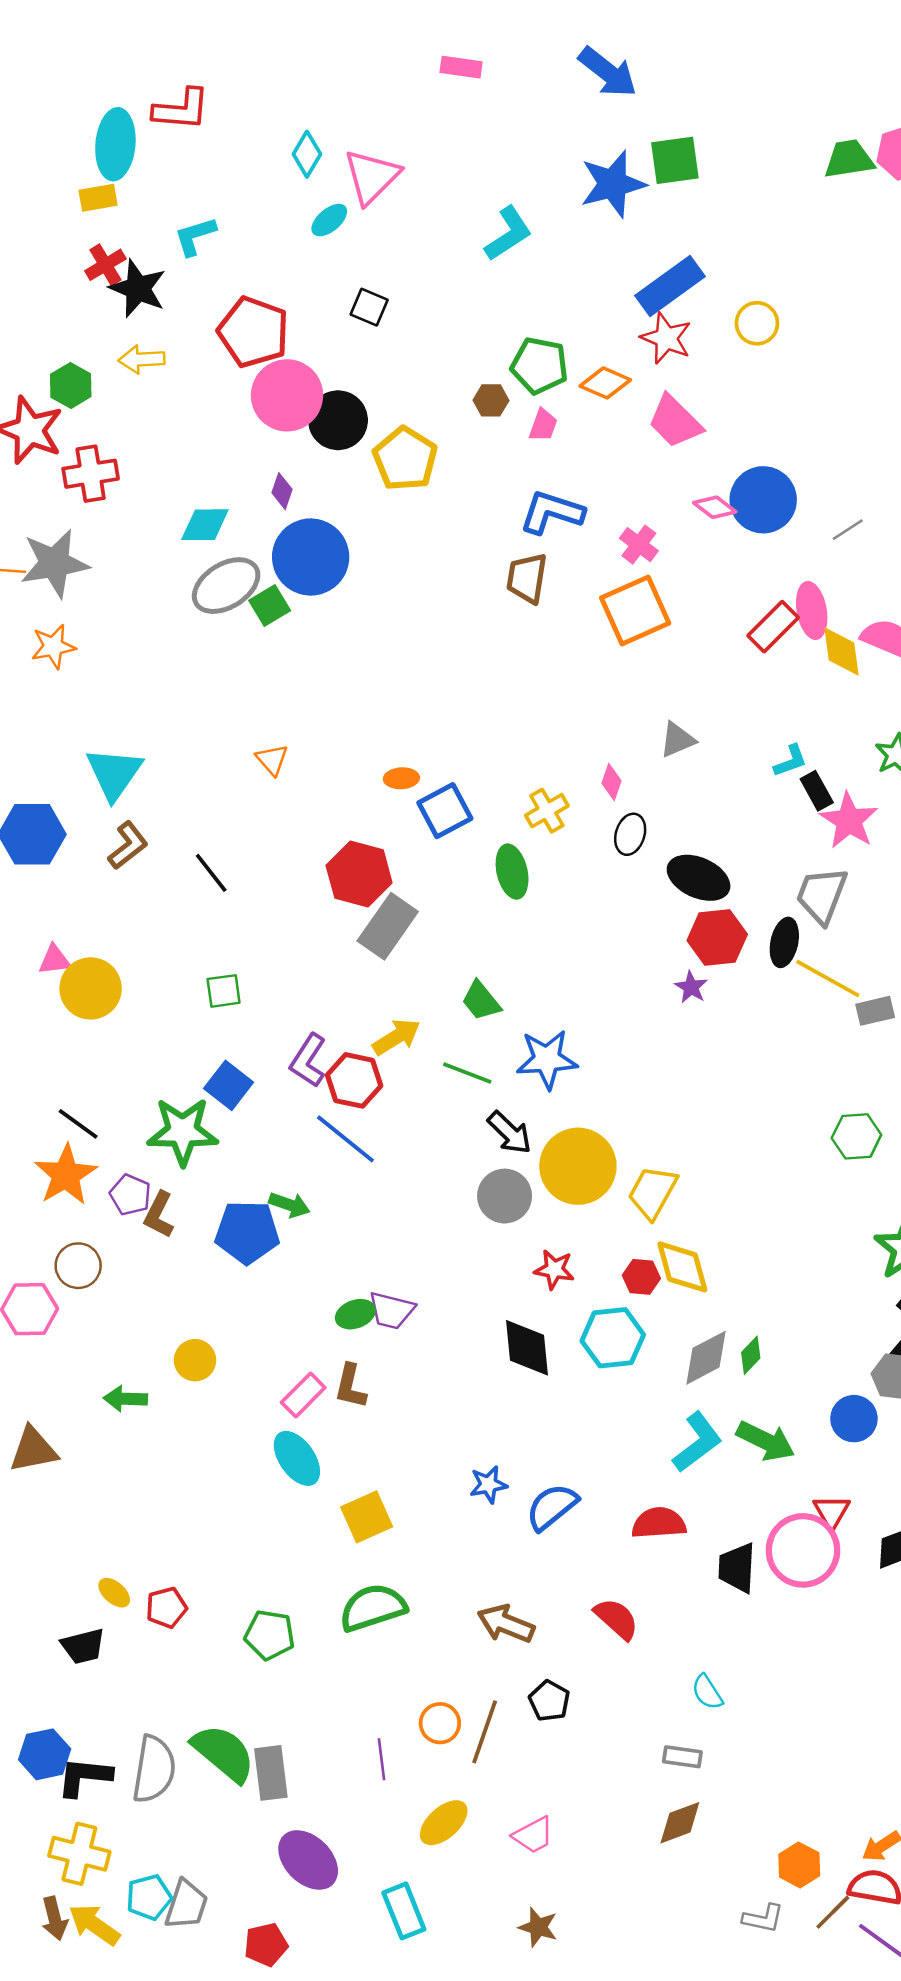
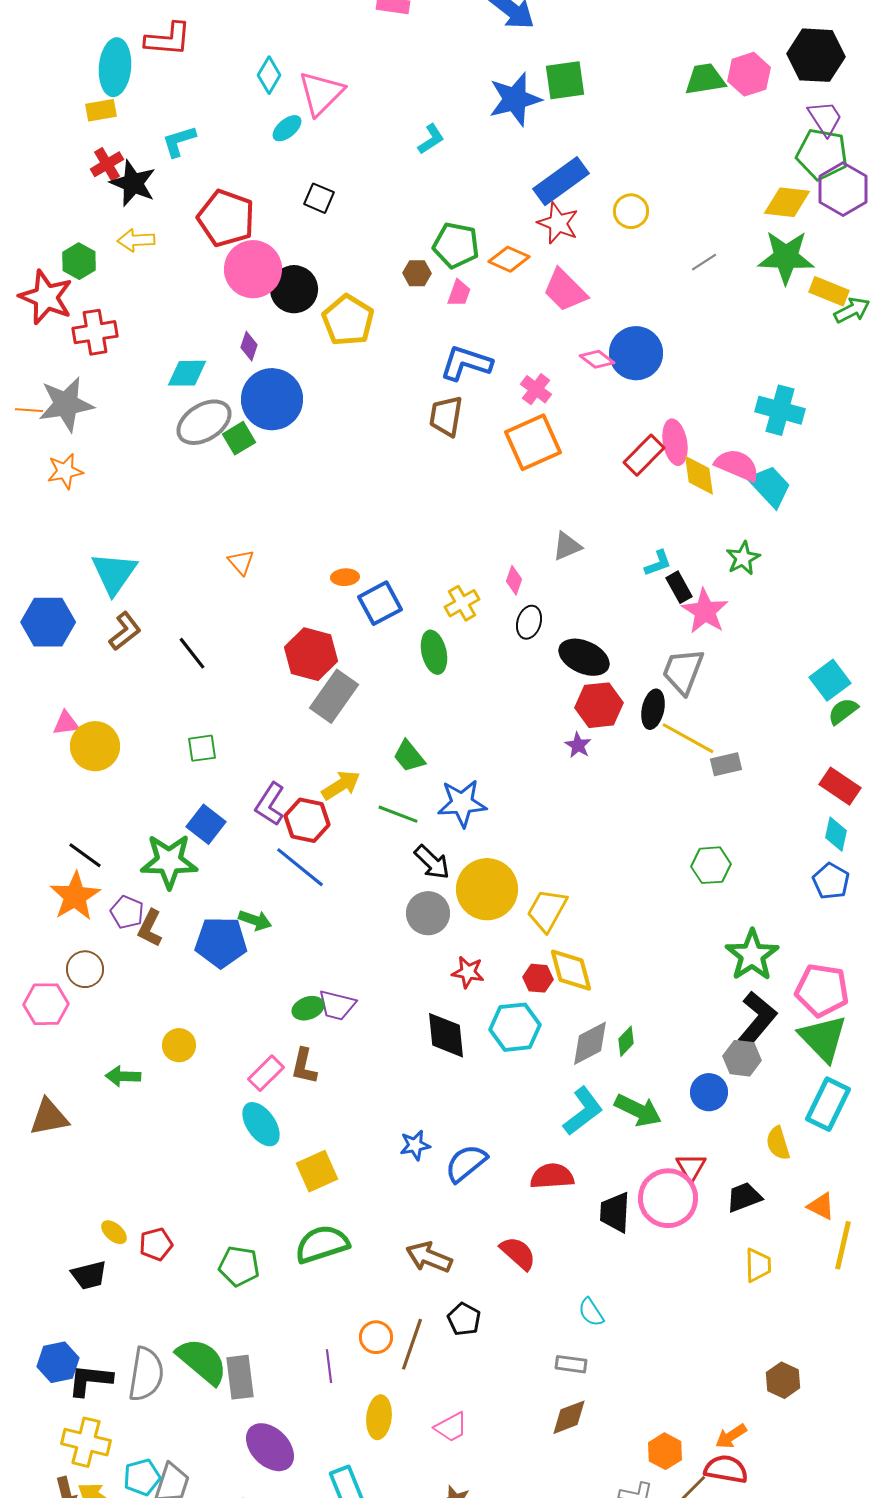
cyan L-shape: (508, 234) -> (431, 139), size x0.7
gray line: (848, 530) -> (704, 262), moved
yellow ellipse: (444, 1823) -> (379, 1417), turned -42

